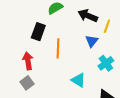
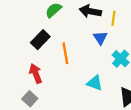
black rectangle: (38, 32) -> (40, 40), turned 36
gray square: (27, 83) -> (30, 99), moved

